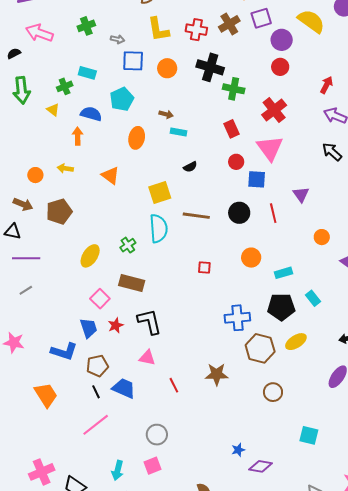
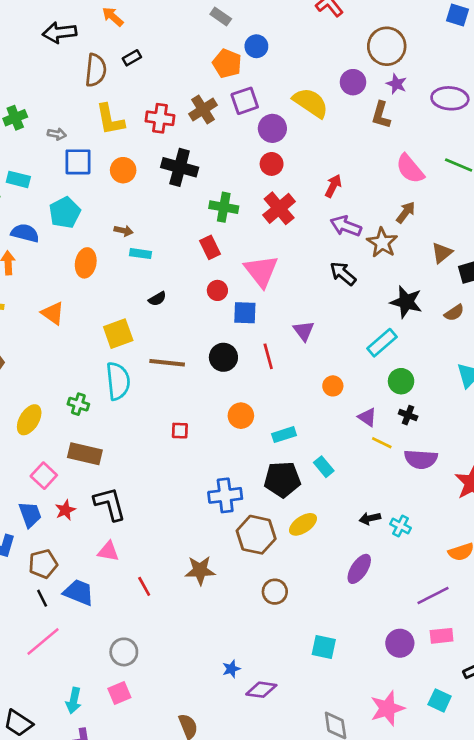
green cross: (234, 89) -> (224, 207), moved
red cross: (274, 110) -> (279, 208), moved
green cross: (128, 245) -> (78, 404), turned -35

